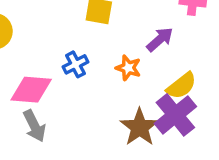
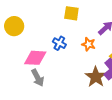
blue cross: (76, 64) -> (59, 43), turned -32

